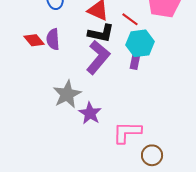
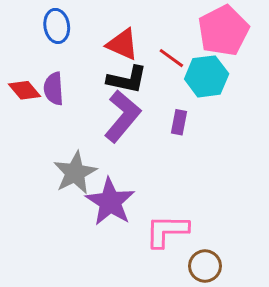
cyan hexagon: (140, 43) -> (207, 76), moved
purple star: (90, 113) -> (110, 202), size x1.4

